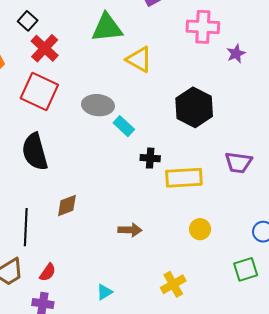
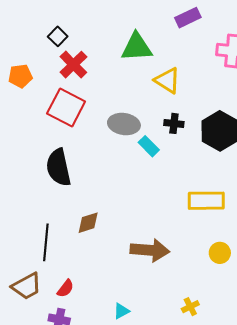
black cross: (150, 158) -> (174, 123), moved
brown arrow: (130, 230) -> (150, 250), size x1.6
yellow cross: (173, 284) -> (190, 307), size x0.7

